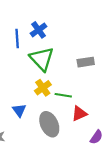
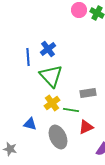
gray rectangle: (86, 62) -> (88, 93), moved
blue triangle: (19, 110) -> (30, 124), turned -40

